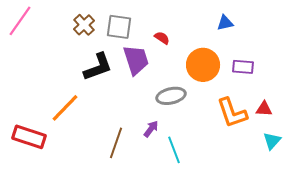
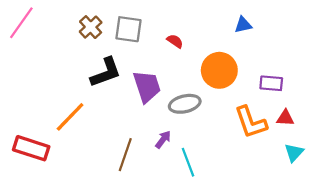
purple trapezoid: (136, 60) -> (147, 87), moved
purple rectangle: (243, 67) -> (271, 83), moved

